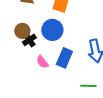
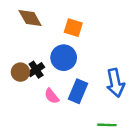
brown circle: (22, 31) -> (20, 72), moved

